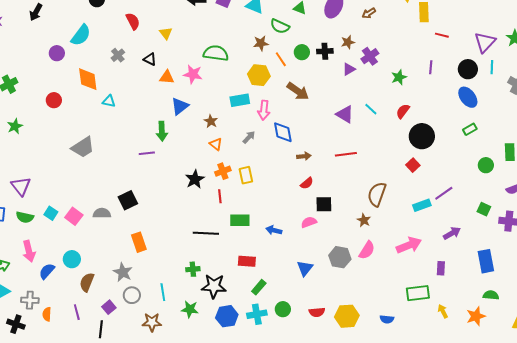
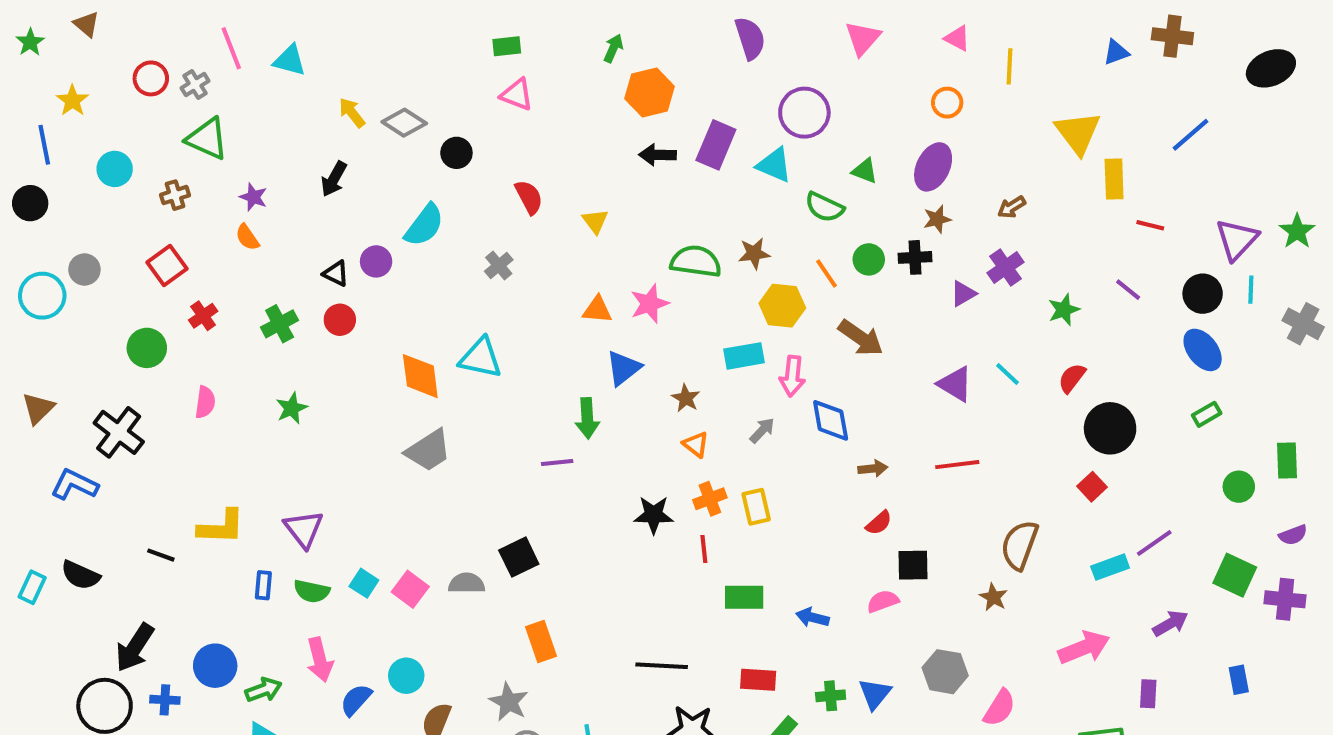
brown arrow: (369, 13) -> (1012, 207), moved
brown star: (348, 42) -> (937, 219), moved
brown star: (261, 43) -> (754, 253), moved
black triangle: (150, 59) -> (336, 274), moved
purple line: (431, 67) -> (1128, 290), turned -56
pink star: (193, 74) -> (650, 304), turned -30
orange diamond: (88, 79) -> (420, 376), moved
red circle: (54, 100) -> (340, 320), moved
cyan triangle: (109, 101) -> (481, 358), size x1.6
black star: (195, 179) -> (654, 515), turned 30
green square: (484, 209) -> (1235, 575), size x1.5
black line: (206, 233) -> (662, 666), moved
pink semicircle: (367, 250) -> (999, 708), moved
blue rectangle: (486, 261) -> (1239, 680), size x0.6
green cross: (193, 269) -> (831, 696), moved

